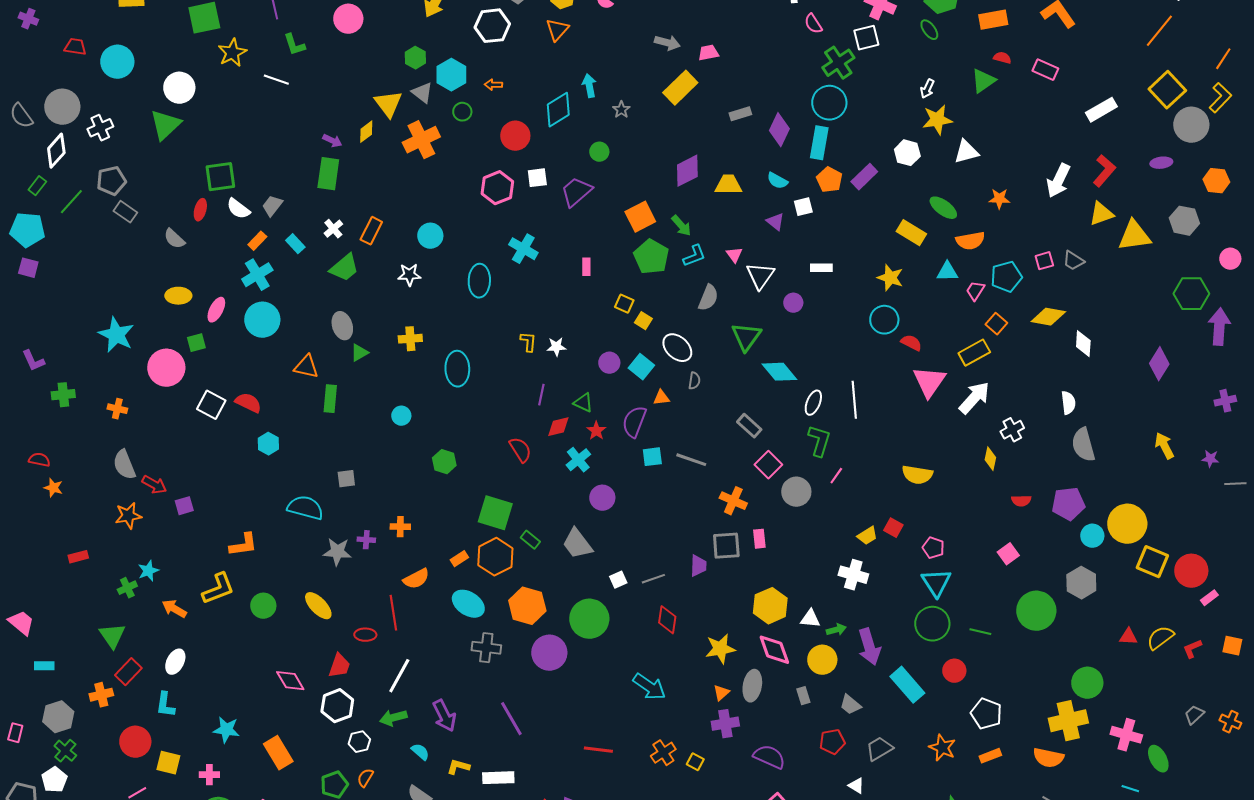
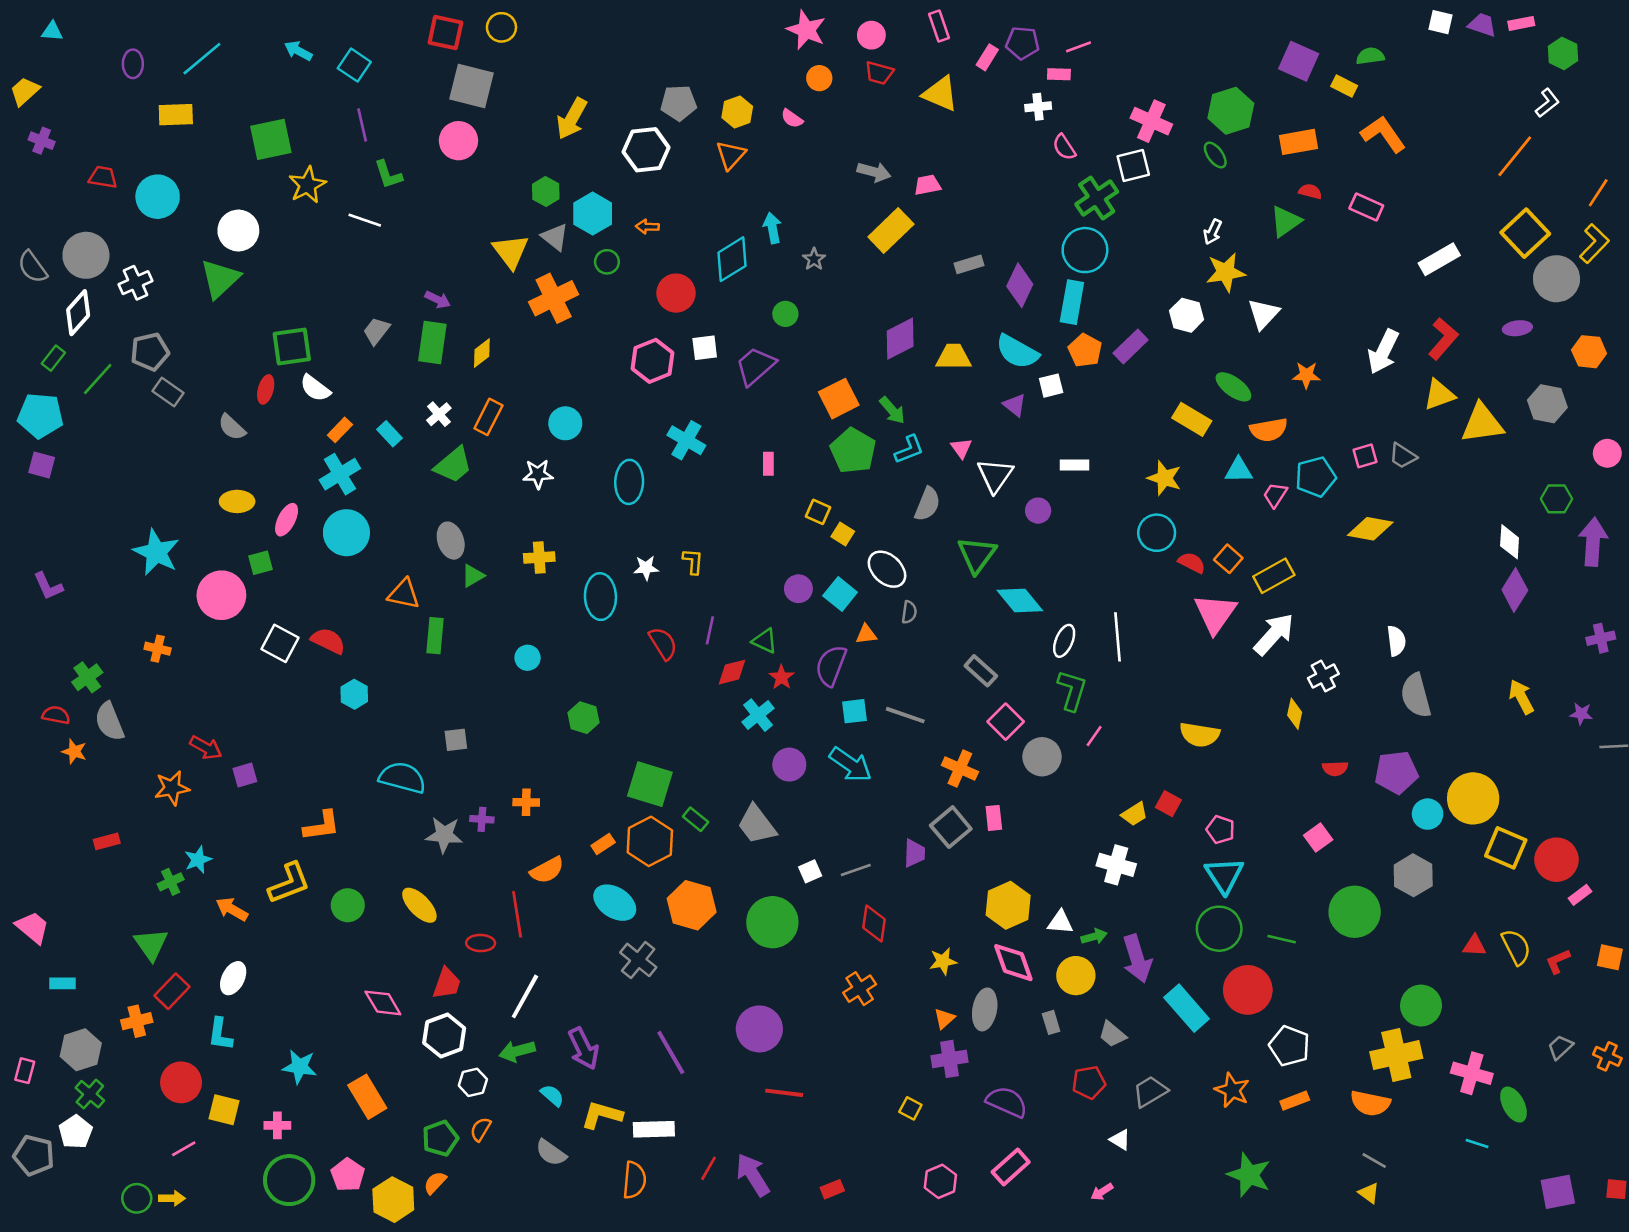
yellow diamond: (366, 132) -> (482, 353), moved
white triangle: (966, 152) -> (1263, 314), turned -32
cyan semicircle: (777, 181) -> (1017, 352), size x1.6
gray trapezoid: (272, 206) -> (376, 331), moved
green hexagon: (1191, 294) -> (1556, 499), size x0.7
orange square: (996, 324) -> (1228, 559), moved
white diamond: (1083, 344) -> (1510, 542), moved
white star: (556, 347) -> (646, 568), moved
green cross: (63, 395) -> (87, 677), moved, turned -30
red semicircle: (520, 450) -> (663, 643), moved
gray semicircle: (124, 465) -> (109, 722), moved
gray square: (726, 546) -> (951, 827), turned -36
yellow semicircle: (1160, 638) -> (1516, 947), turned 100
gray cross: (486, 648) -> (638, 960), turned 32
yellow star: (720, 649) -> (943, 961), size x0.7
purple circle: (549, 653) -> (759, 1029), moved
red circle: (954, 671) -> (1248, 990), size x1.6
cyan arrow: (649, 687) -> (851, 765), moved
orange cross: (663, 753) -> (860, 989), moved
yellow L-shape: (458, 767) -> (602, 1115), size x1.4

